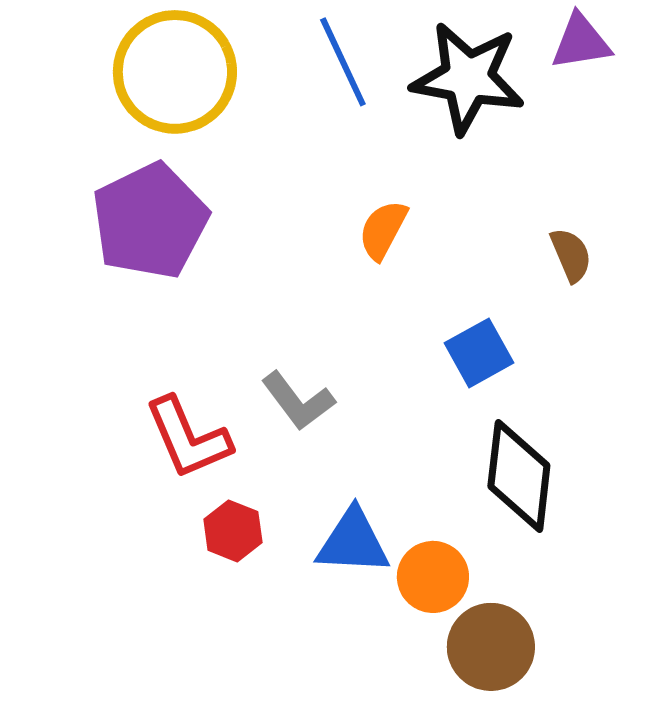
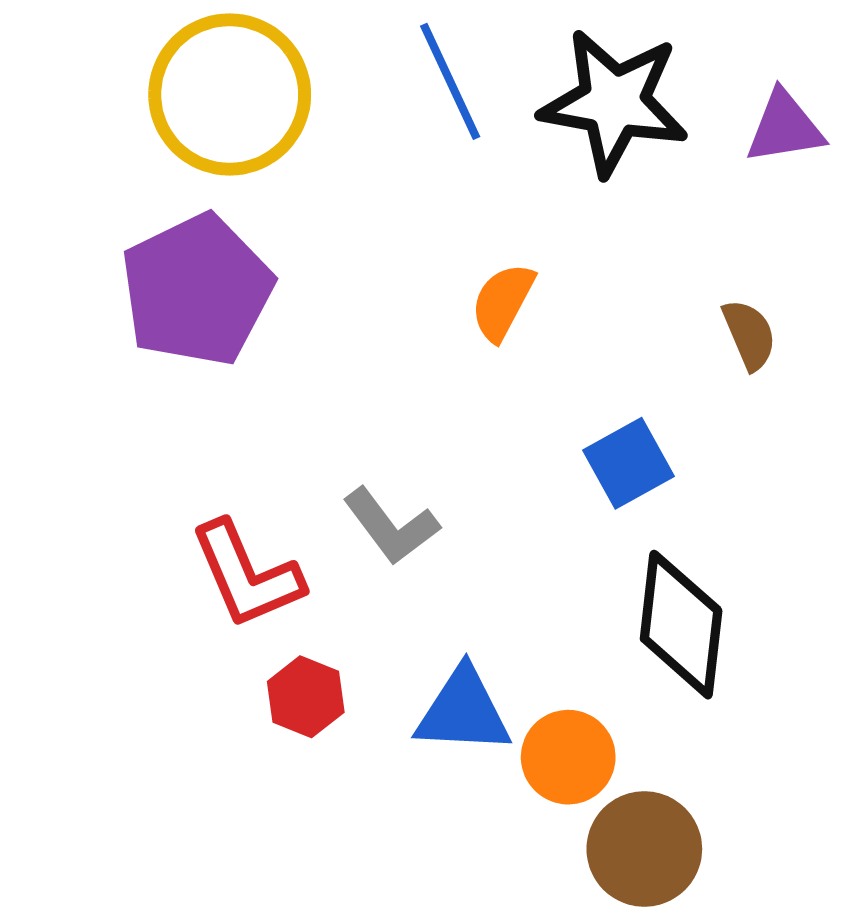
purple triangle: (581, 42) -> (785, 127), moved

